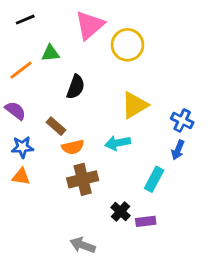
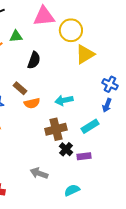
pink triangle: (90, 25) -> (44, 16), turned 35
yellow triangle: (134, 105) -> (85, 54), moved
brown cross: (83, 179) -> (56, 129), moved
cyan rectangle: (154, 179) -> (90, 126), turned 30

